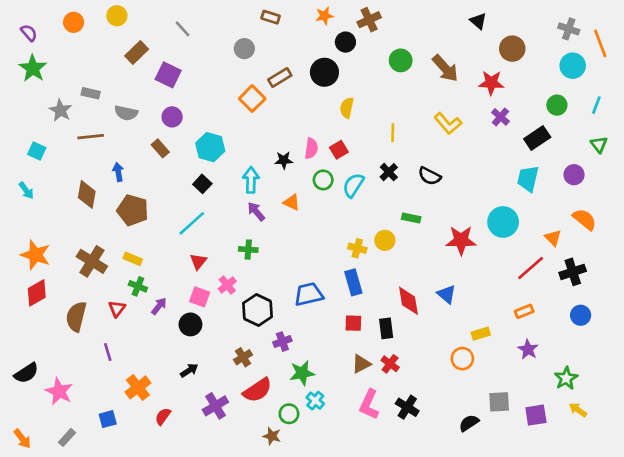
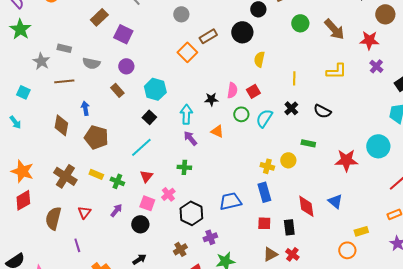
yellow L-shape: (448, 123) -> (336, 71), turned -50
green cross: (138, 286) -> (117, 181), moved

